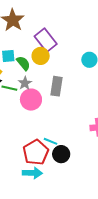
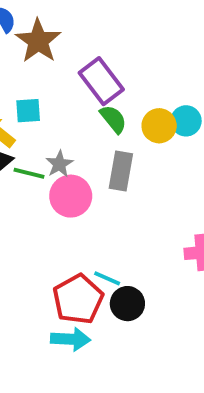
yellow circle: (41, 56) -> (159, 126), moved
green semicircle: (23, 63) -> (113, 119), moved

